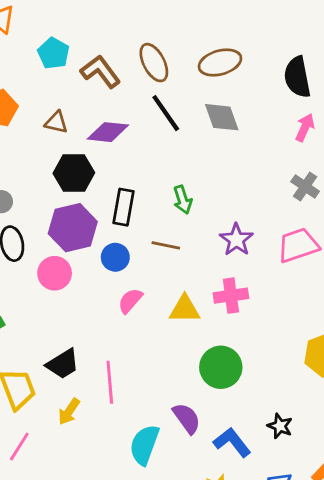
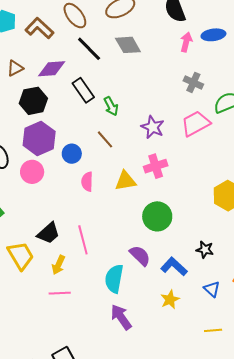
brown triangle: (56, 122) -> (15, 68), turned -30
black rectangle: (124, 207) -> (83, 90), moved, turned -35
brown line: (166, 245) -> (105, 139), turned 48
pink semicircle: (130, 301) -> (87, 182), turned -30
pink line: (19, 446) -> (60, 293), moved, turned 65

